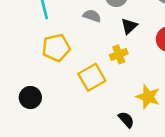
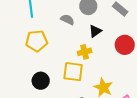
yellow square: (92, 77) -> (73, 72), moved, turned 30
black circle: (30, 98) -> (41, 81), moved

